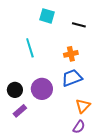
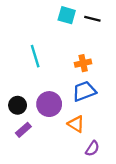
cyan square: (47, 16) -> (67, 15), moved
black line: (79, 25) -> (92, 19), moved
orange triangle: (83, 106) -> (76, 124), moved, turned -42

